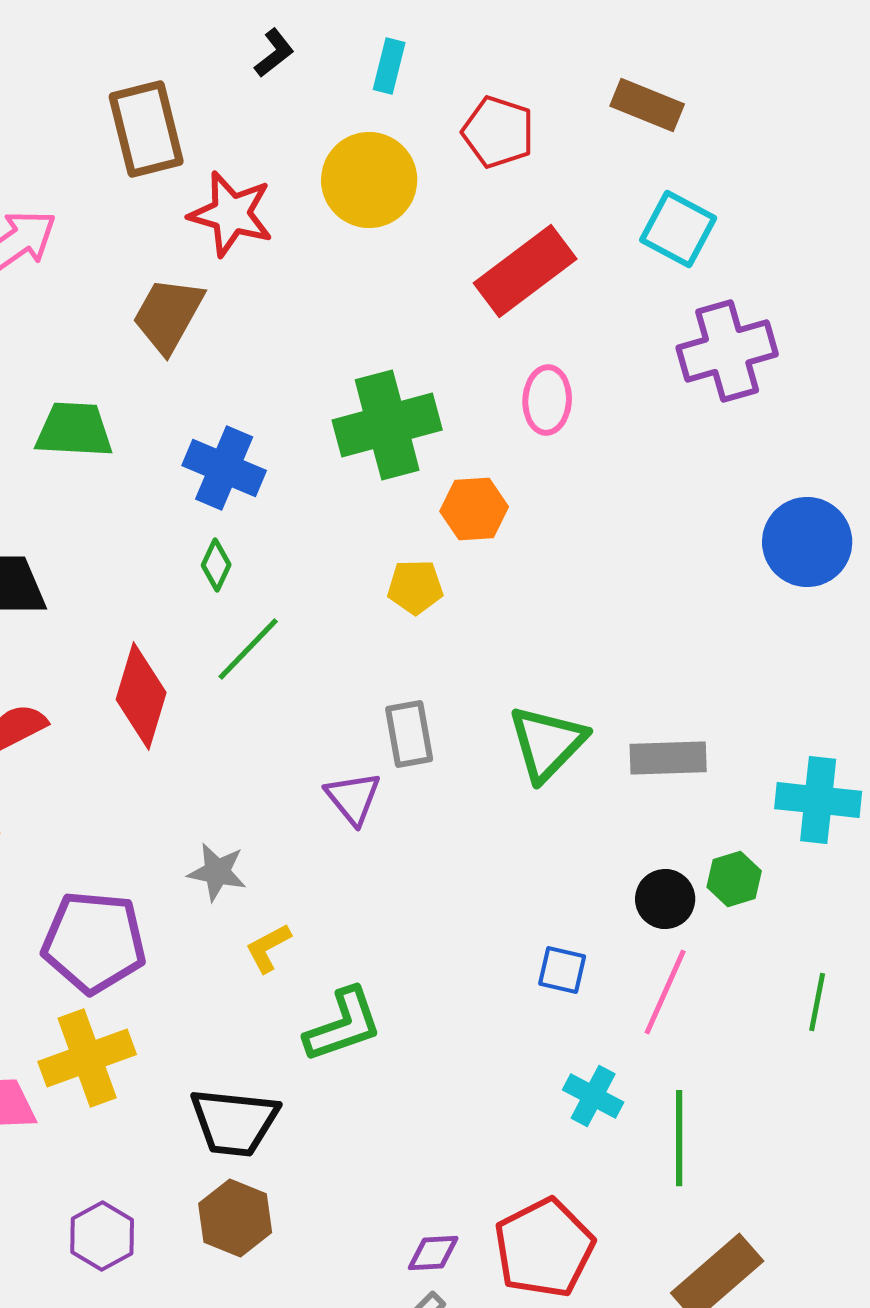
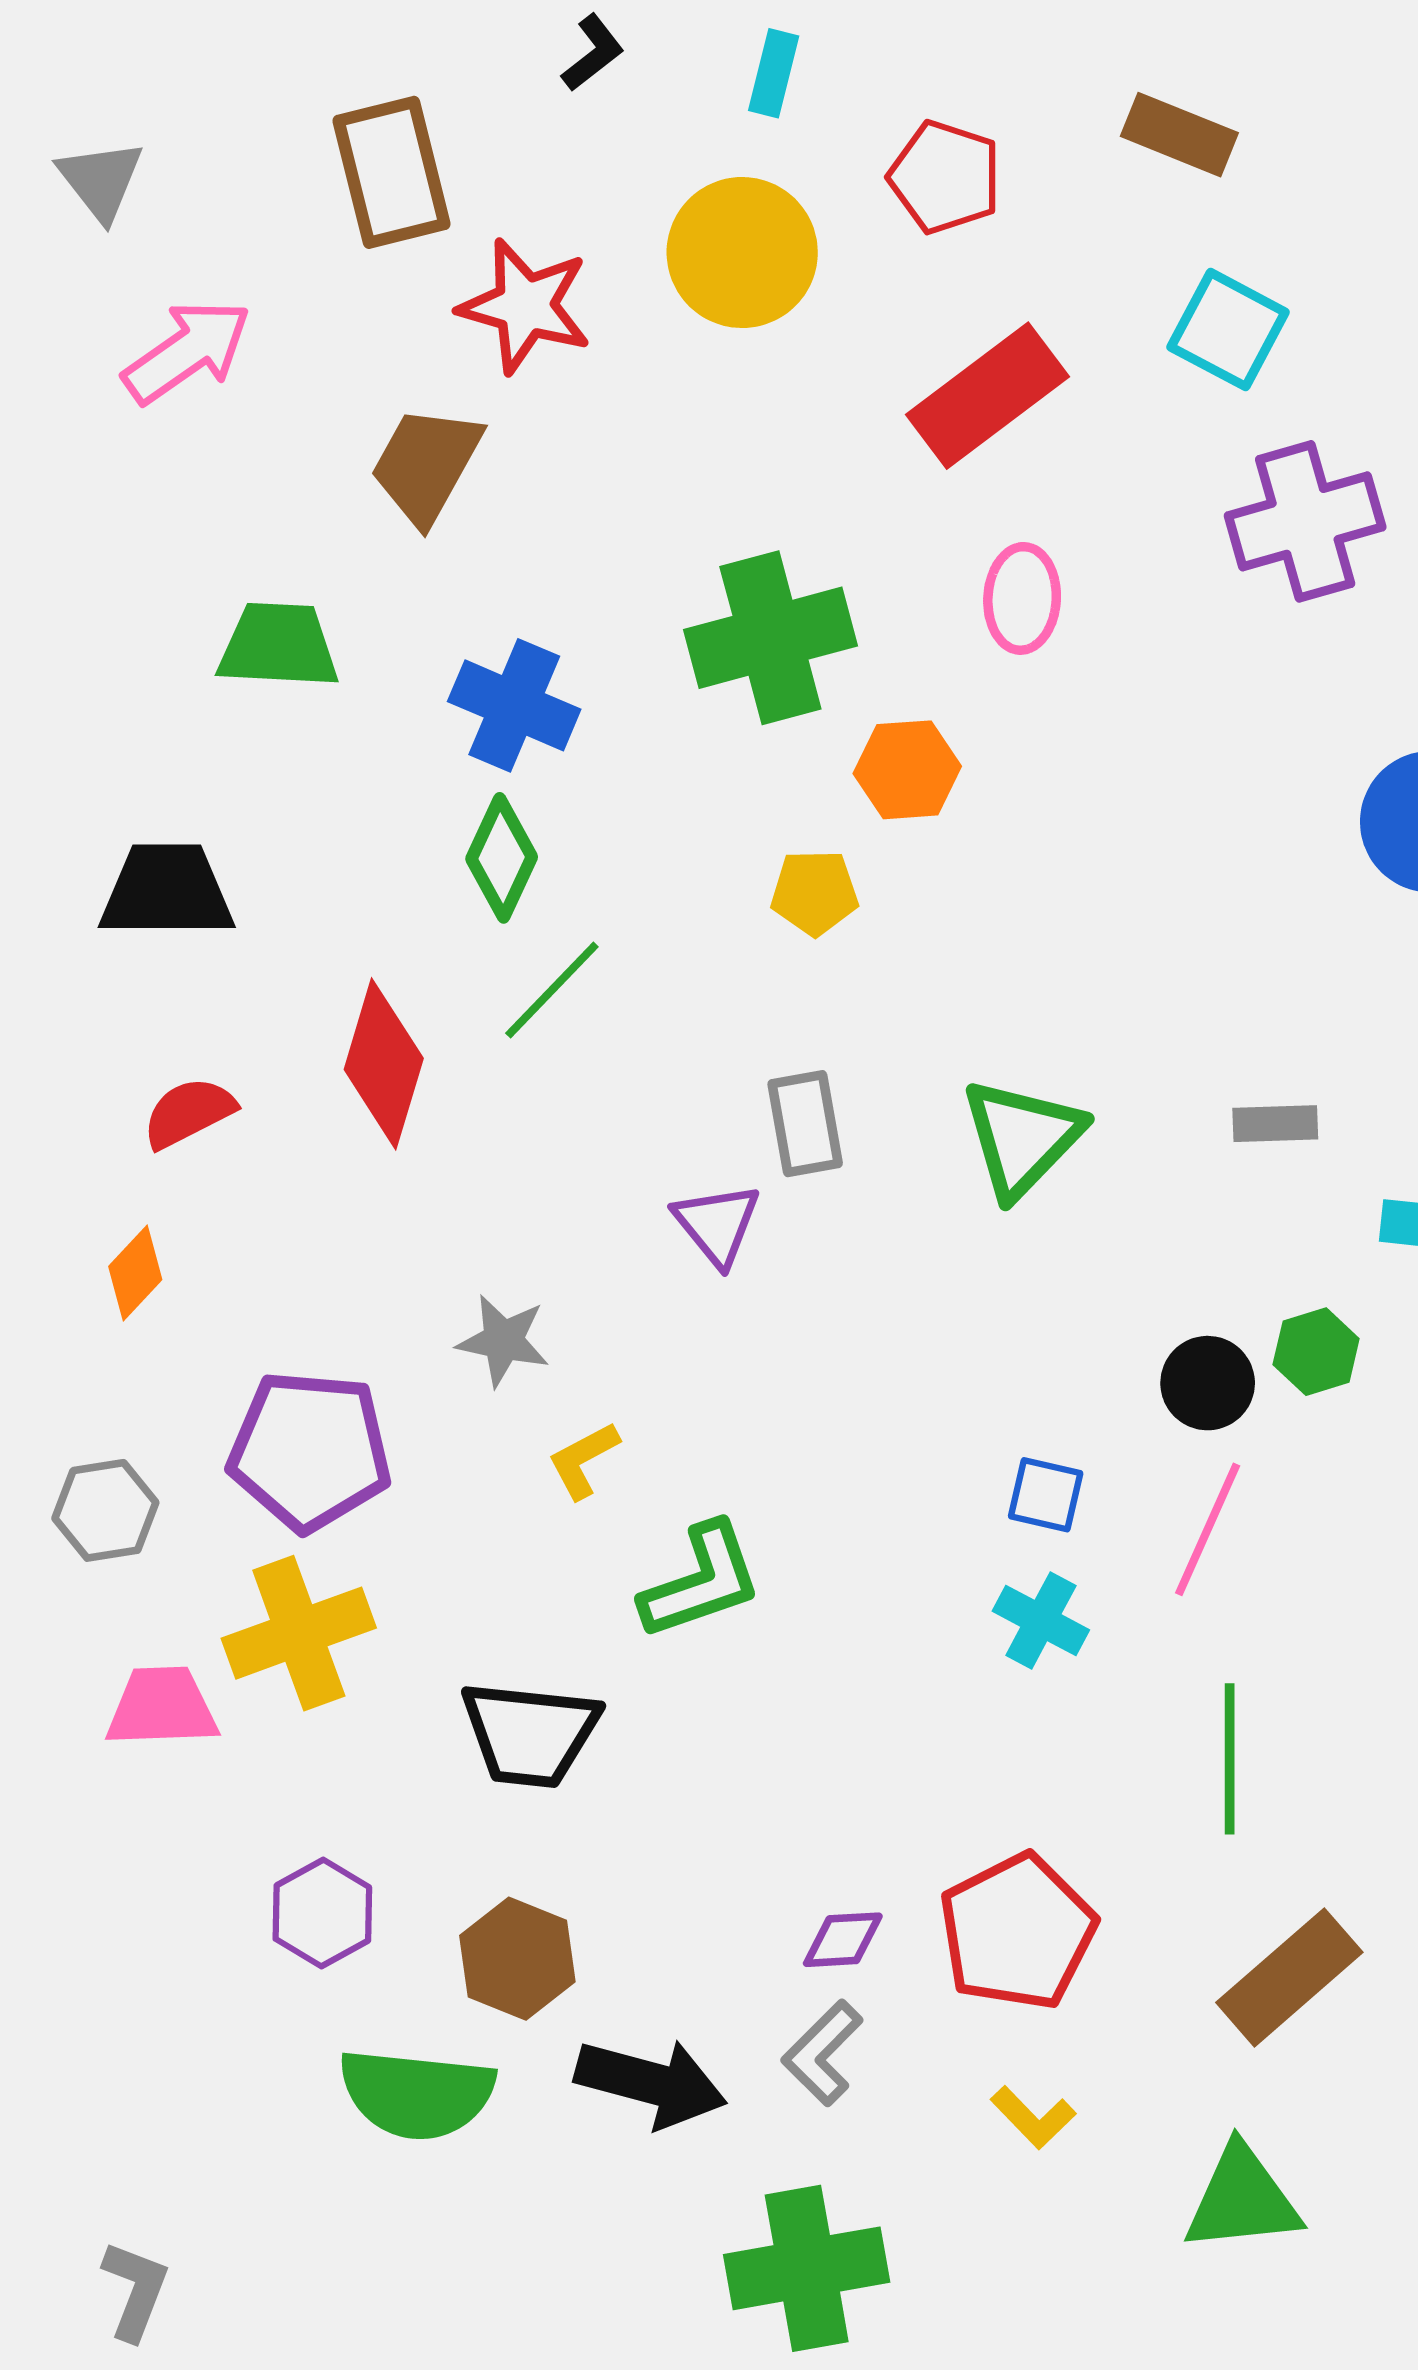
green diamond: (216, 565) -> (502, 858), size x1.5
gray rectangle: (668, 758) -> (1275, 1124), moved, size x0.7
cyan cross: (593, 1096) -> (1041, 1621), moved
brown hexagon: (235, 1218) -> (517, 1959), moved

